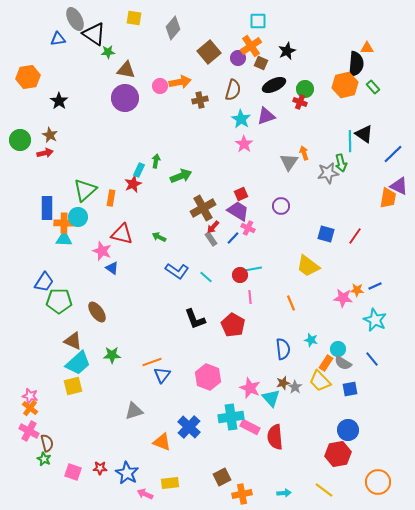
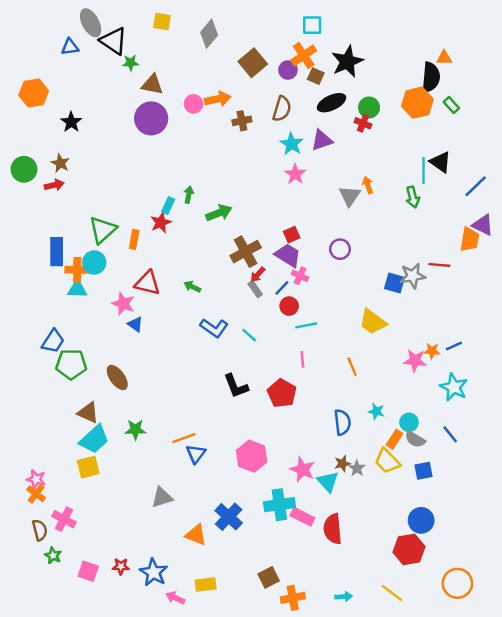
black star: (287, 51) -> (347, 62), size x1.5
gray star: (328, 173) -> (413, 276), moved
red line: (355, 236) -> (439, 265), moved, turned 60
red circle: (240, 275) -> (289, 306), moved
pink cross: (29, 431) -> (64, 519), moved
brown semicircle: (47, 443) -> (40, 530), moved

